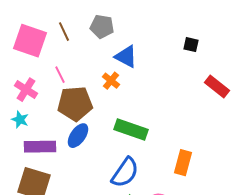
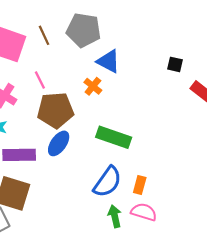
gray pentagon: (102, 27) -> (84, 30), size x1.4
black square: (191, 45) -> (175, 64), moved
orange rectangle: (183, 163) -> (140, 185), moved, size x0.7

